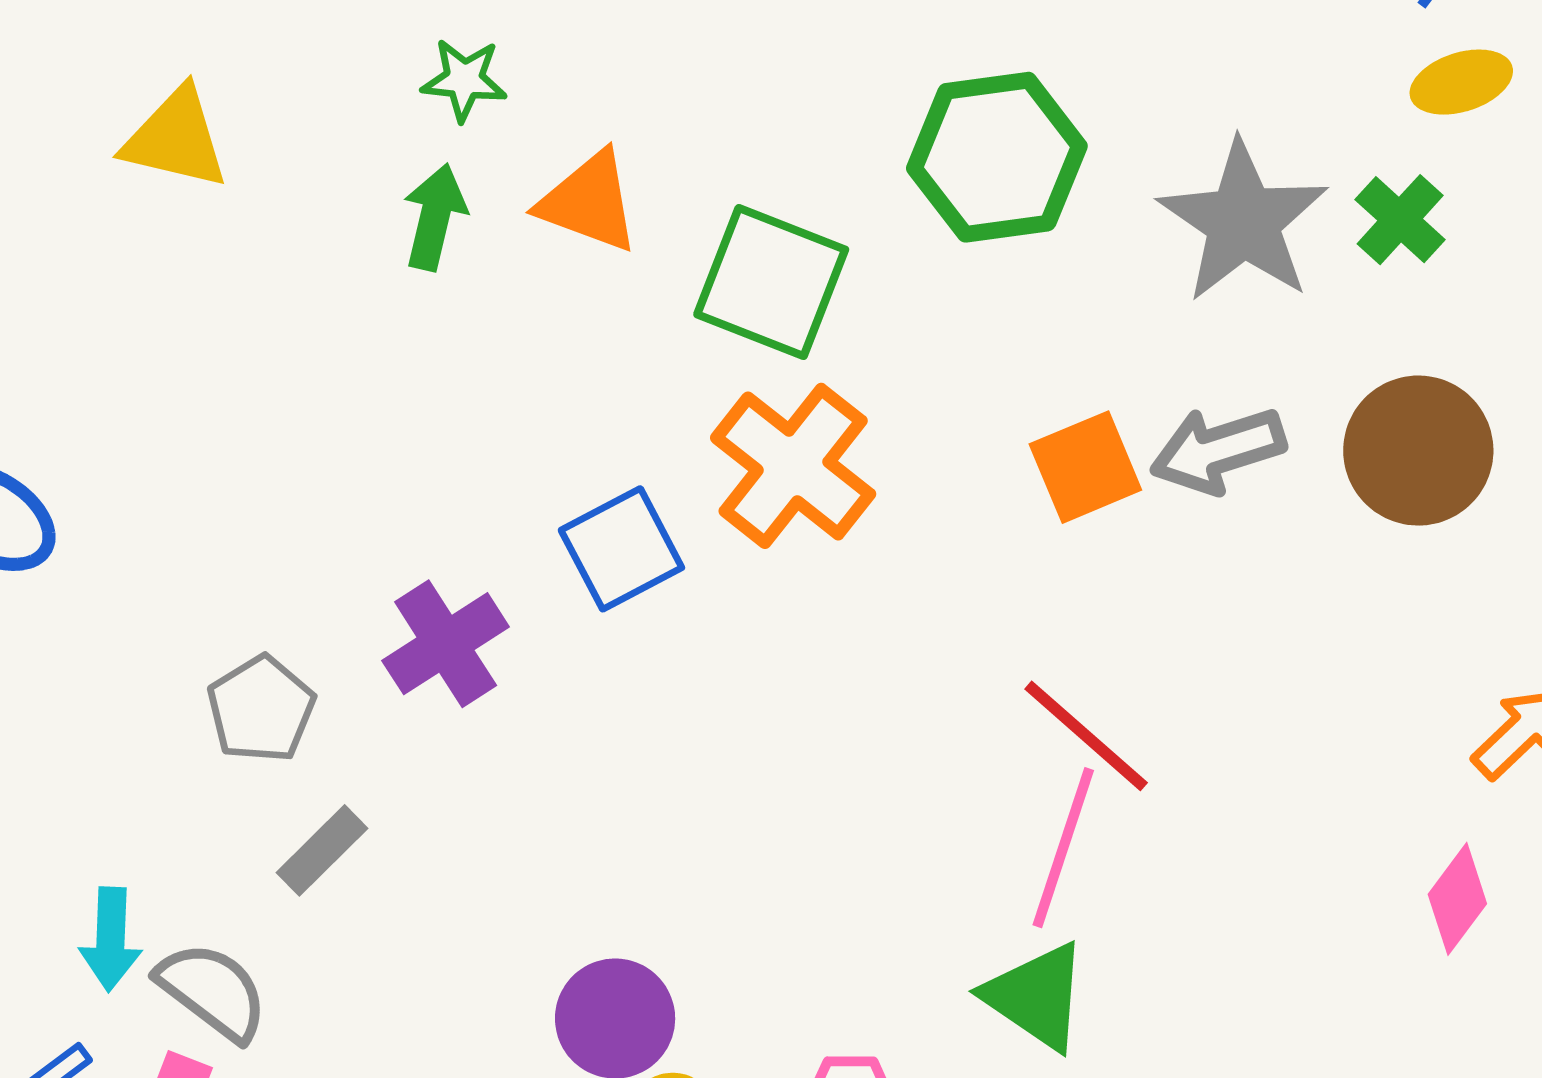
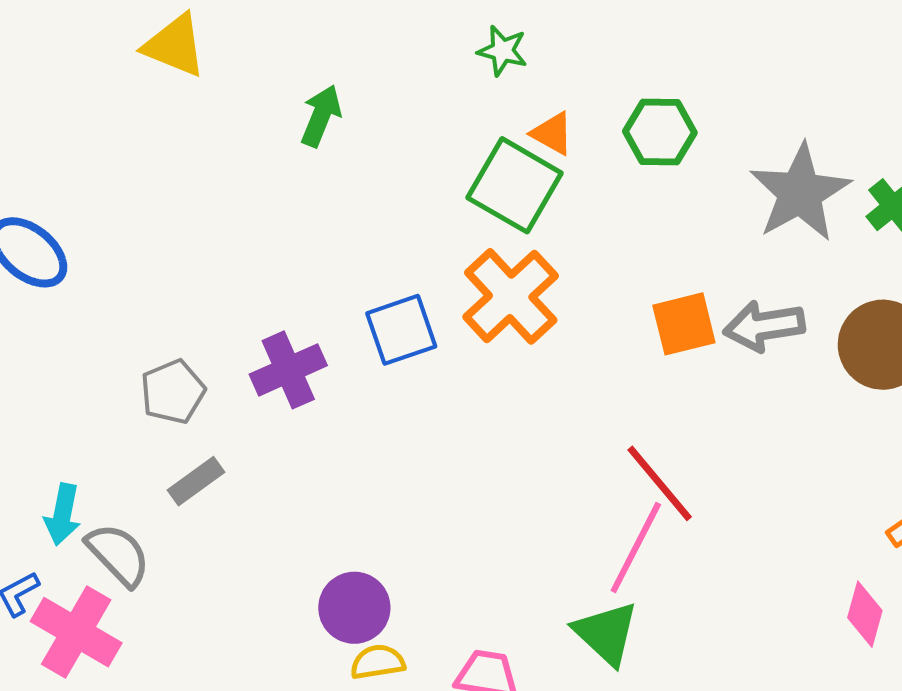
green star: (464, 80) -> (502, 51), moved
green hexagon: (997, 157) -> (660, 132), size x0.7
orange triangle: (589, 202) -> (552, 133), moved, size x0.7
pink diamond: (1457, 899) -> (865, 614), turned -30

